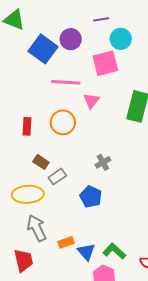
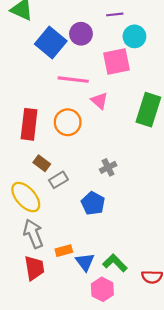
pink triangle: (91, 101) -> (99, 101), turned -30
red rectangle: (27, 126) -> (29, 124), size x1.6
yellow ellipse: (28, 194) -> (26, 197), turned 48
red trapezoid: (23, 260) -> (34, 268), moved

